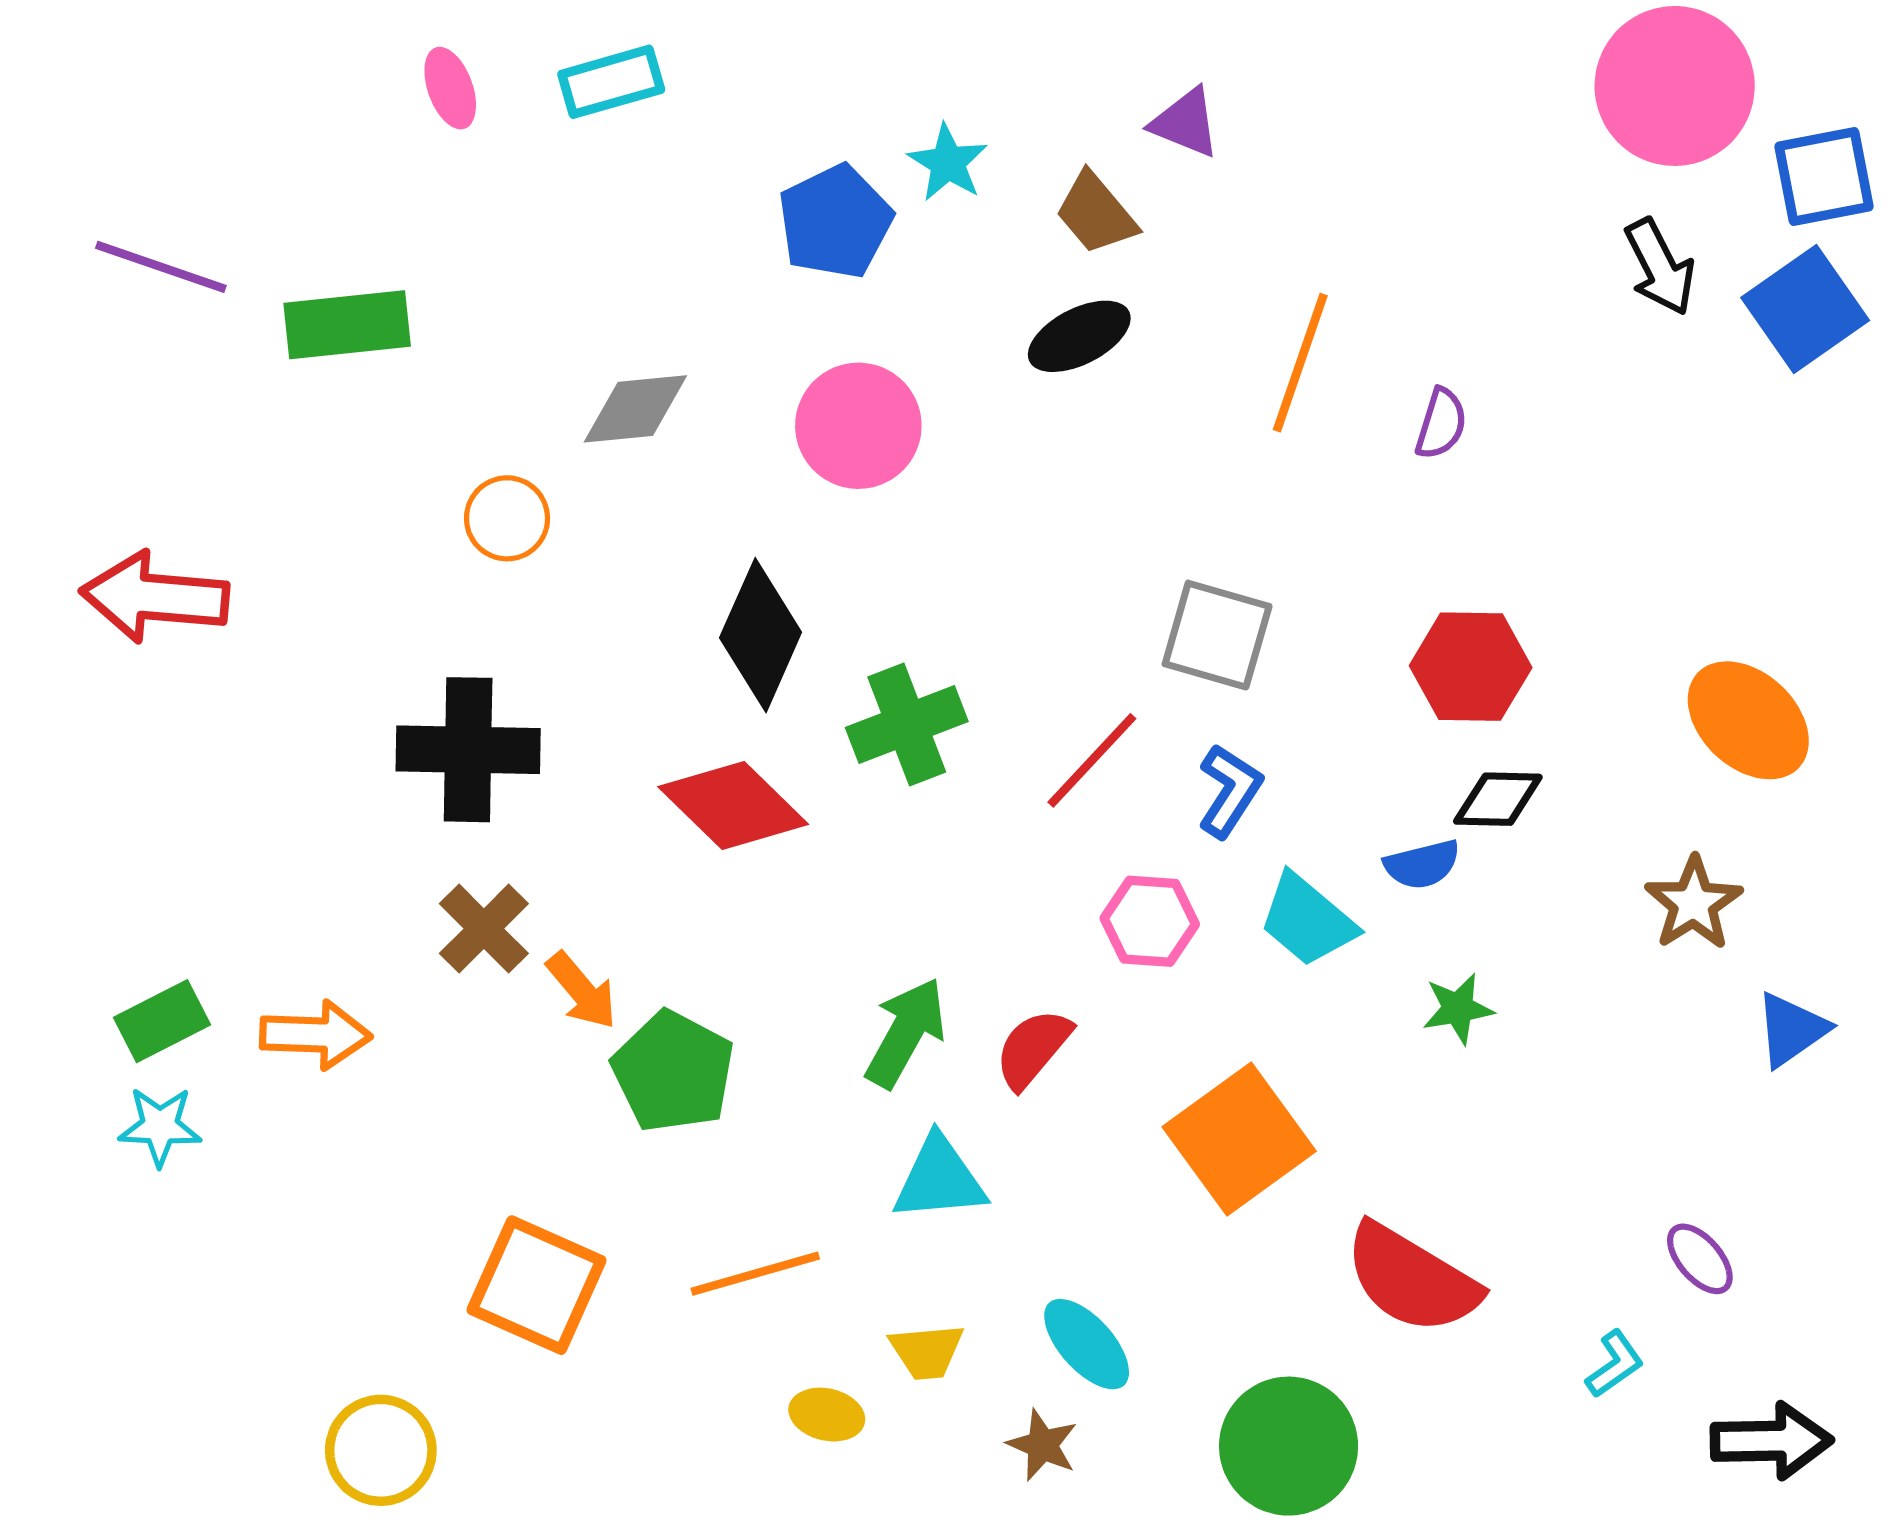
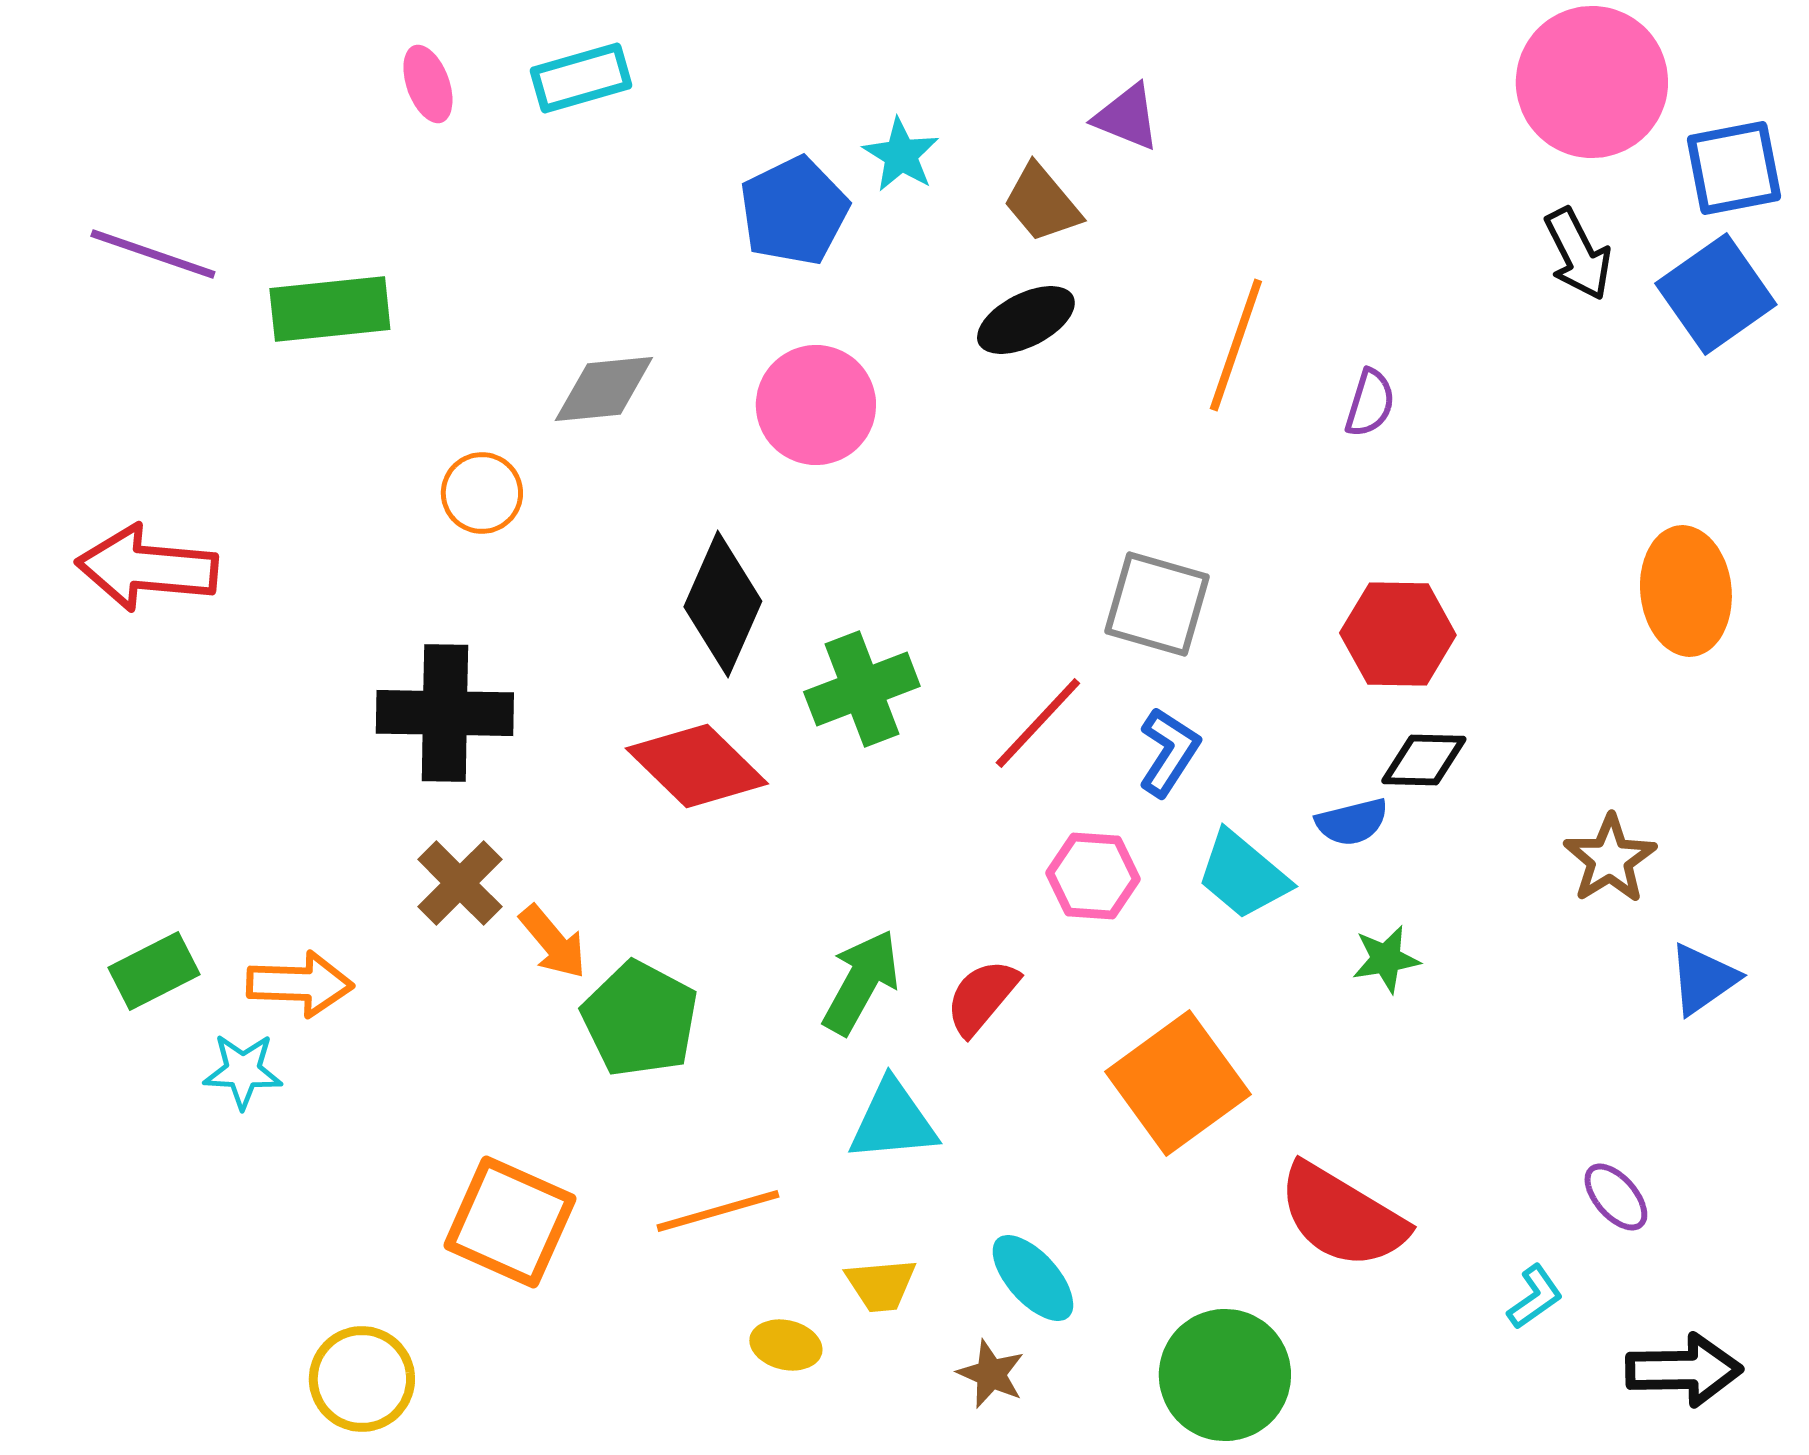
orange ellipse: (1748, 720) -> (1686, 591), moved, turned 41
cyan star: (160, 1126) -> (243, 1071), moved

